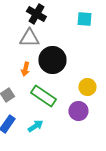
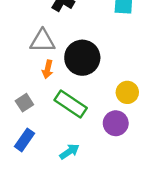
gray triangle: (29, 38) -> (42, 41), moved
cyan arrow: (35, 126) -> (69, 152), moved

